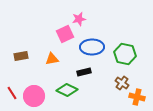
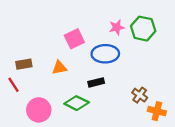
pink star: (79, 19) -> (117, 27), moved
green hexagon: (125, 54) -> (143, 29), moved
red line: (12, 93) -> (14, 85), moved

